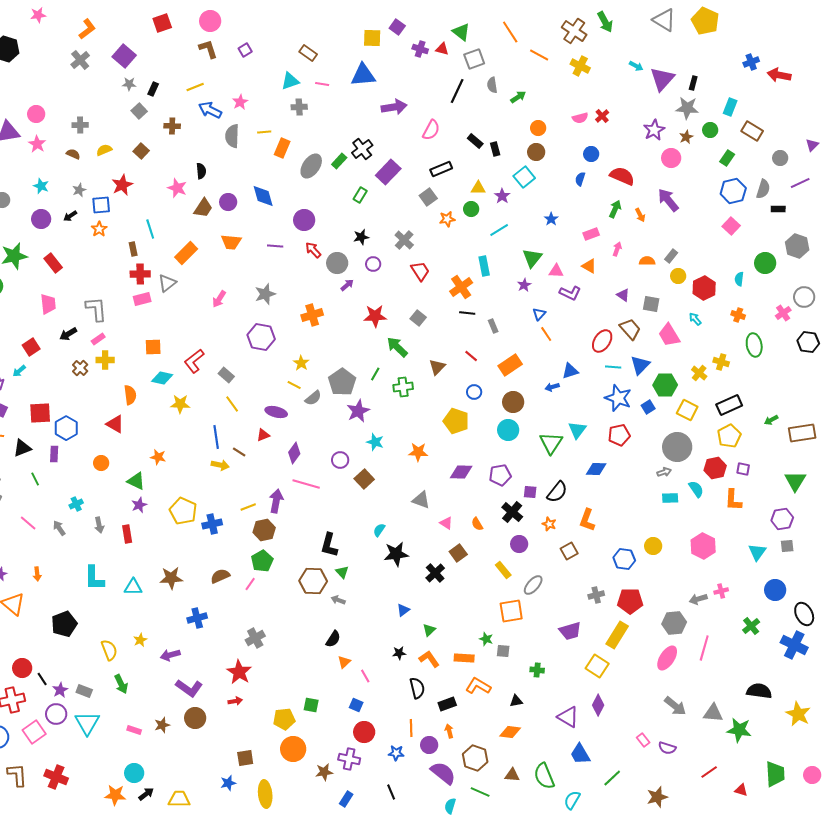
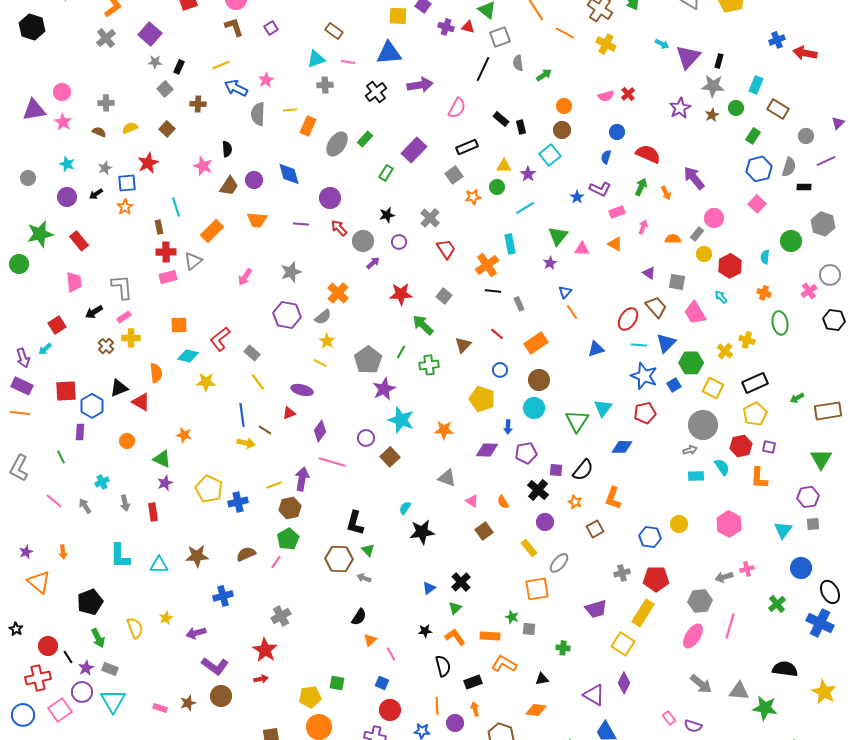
black cross: (362, 149) -> (376, 92), moved
pink circle: (671, 158) -> (714, 218), moved
purple L-shape: (570, 293) -> (600, 189), moved
orange cross: (312, 315) -> (338, 293), turned -30
blue arrow: (552, 387) -> (508, 427), moved, turned -72
gray semicircle: (313, 398) -> (323, 317), moved
cyan star: (375, 442) -> (401, 420), size x1.5
black triangle: (22, 448) -> (119, 388), moved
black cross: (435, 573) -> (461, 582), moved
green arrow: (121, 684) -> (98, 638), moved

